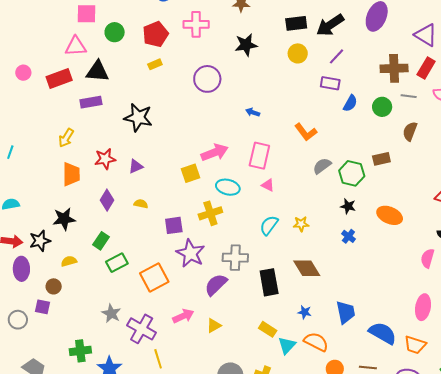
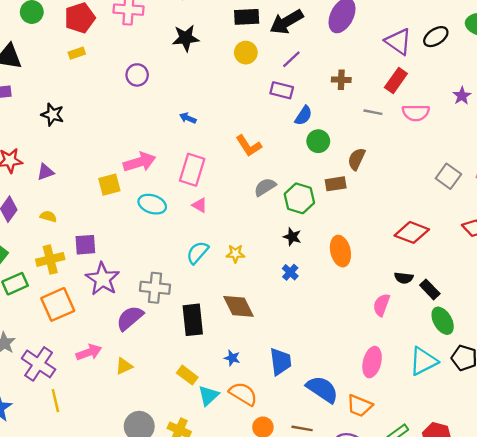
brown cross: (394, 68) -> (341, 80), moved, size x0.6
purple circle: (207, 79) -> (137, 75), size x0.7
green circle: (382, 107) -> (318, 141), moved
black star: (138, 118) -> (53, 115), size x0.7
brown semicircle: (410, 131) -> (357, 159), moved
yellow cross: (210, 213) -> (50, 259), moved
orange ellipse: (390, 215) -> (340, 251), turned 50

